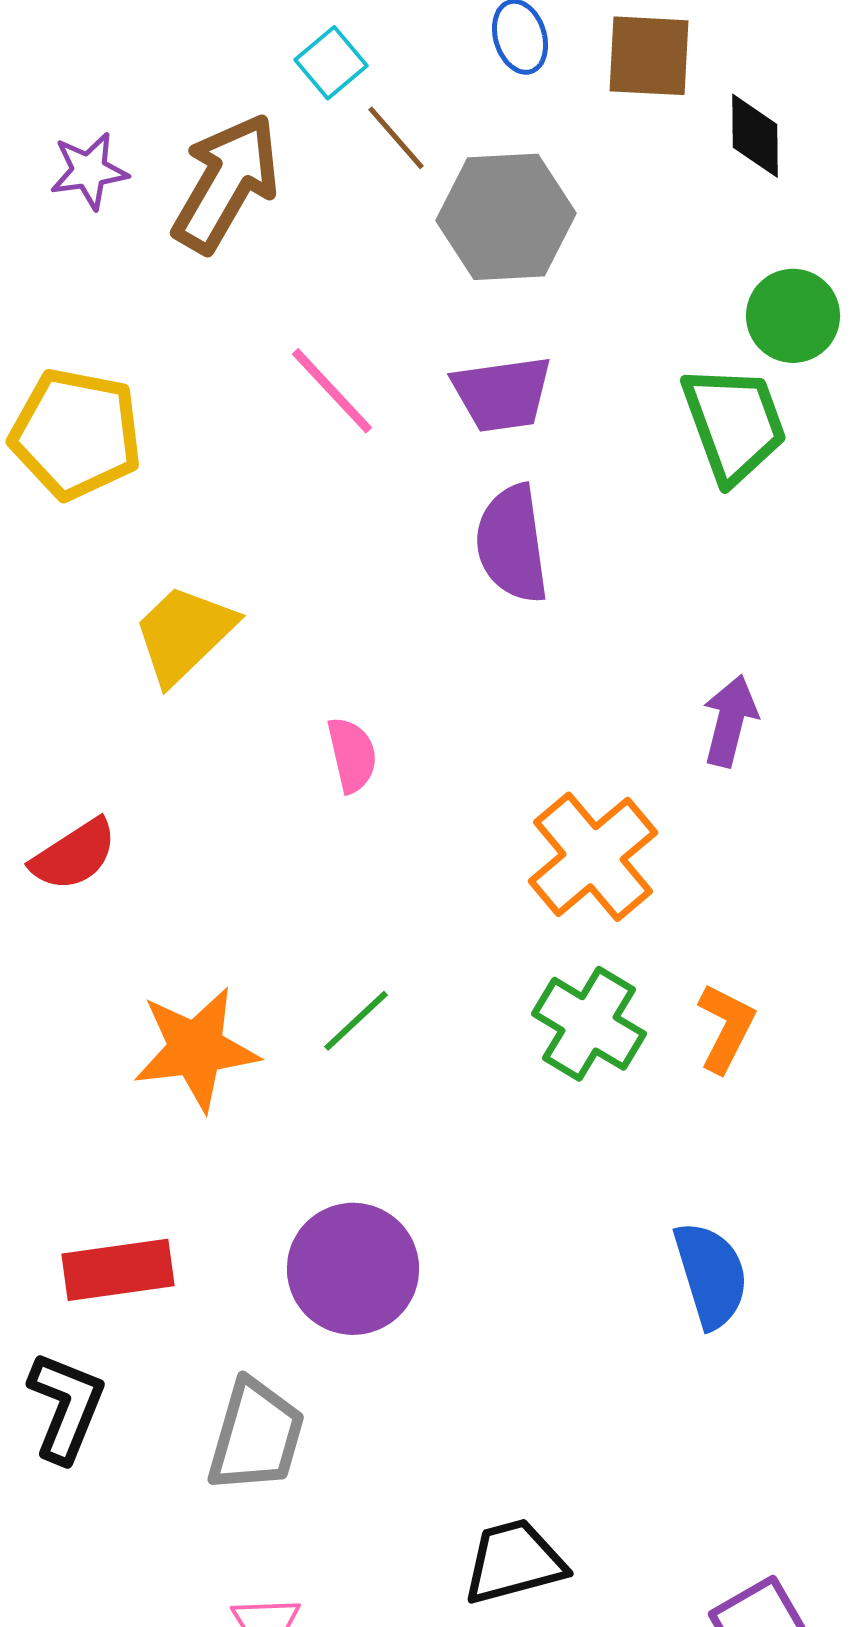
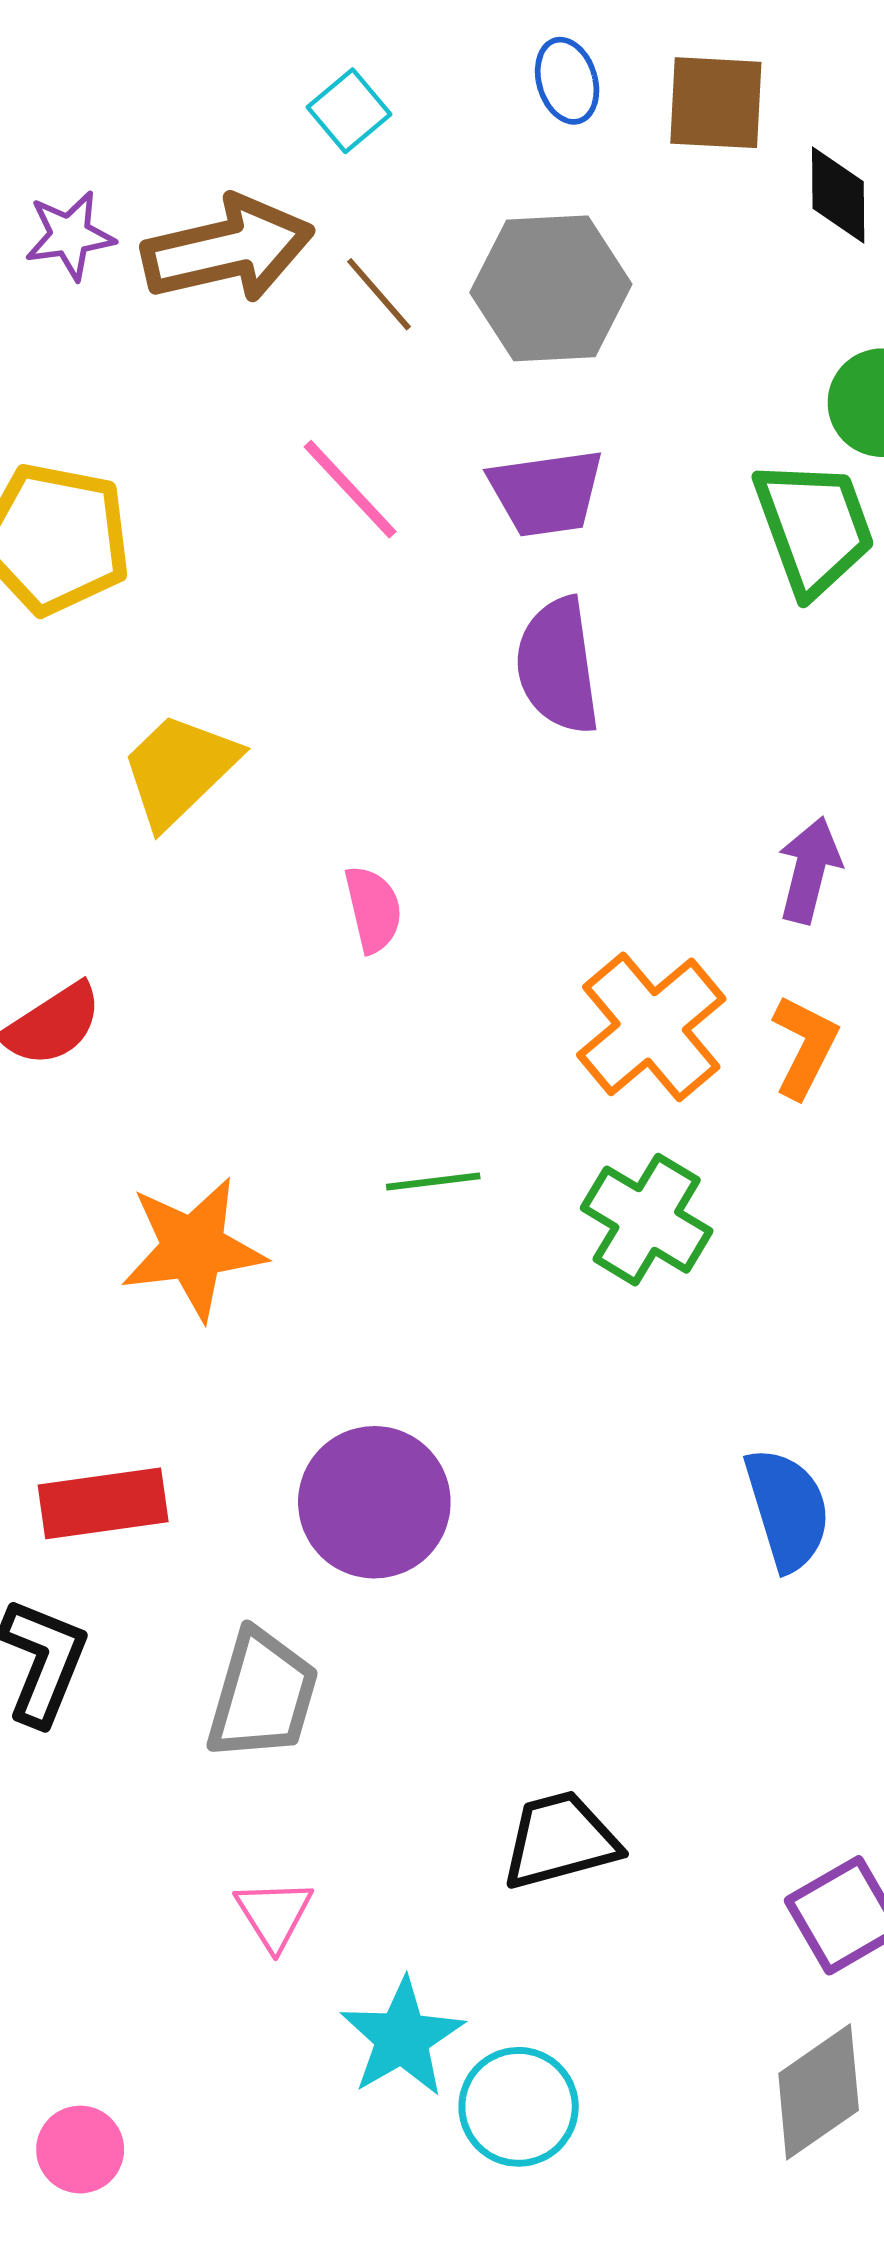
brown line: (396, 138) -> (379, 294), moved
brown arrow: (226, 183) -> (228, 249), turned 47
green line: (356, 1021) -> (433, 1181), moved, turned 36
orange L-shape: (726, 1028) -> (805, 1046), moved

